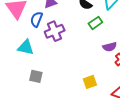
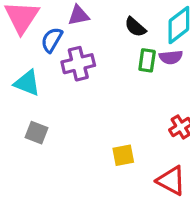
green rectangle: (95, 23) -> (147, 60), turned -56
purple semicircle: (110, 47) -> (171, 57), moved

